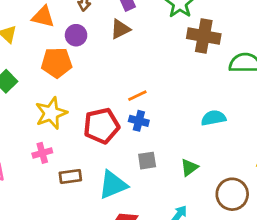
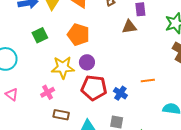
purple circle: (76, 35) -> (87, 62), moved
orange line: (137, 96) -> (148, 81), moved
pink cross: (42, 153) -> (48, 92), turned -32

